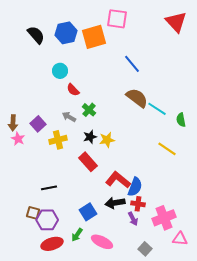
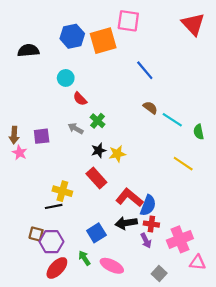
black semicircle: (36, 35) -> (28, 51), moved, turned -54
brown semicircle: (137, 98) -> (150, 108), size x0.6
purple square: (38, 124) -> (42, 136), turned 35
yellow cross: (58, 140) -> (62, 191), moved, turned 30
green arrow: (77, 235) -> (84, 258), turned 112
red ellipse: (52, 244) -> (57, 268), turned -30

